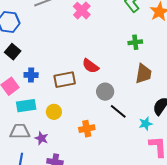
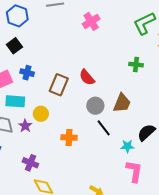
brown trapezoid: (143, 74) -> (122, 103), moved
brown rectangle: (65, 80) -> (59, 85), turned -70
purple star: (42, 138) -> (25, 126), moved

